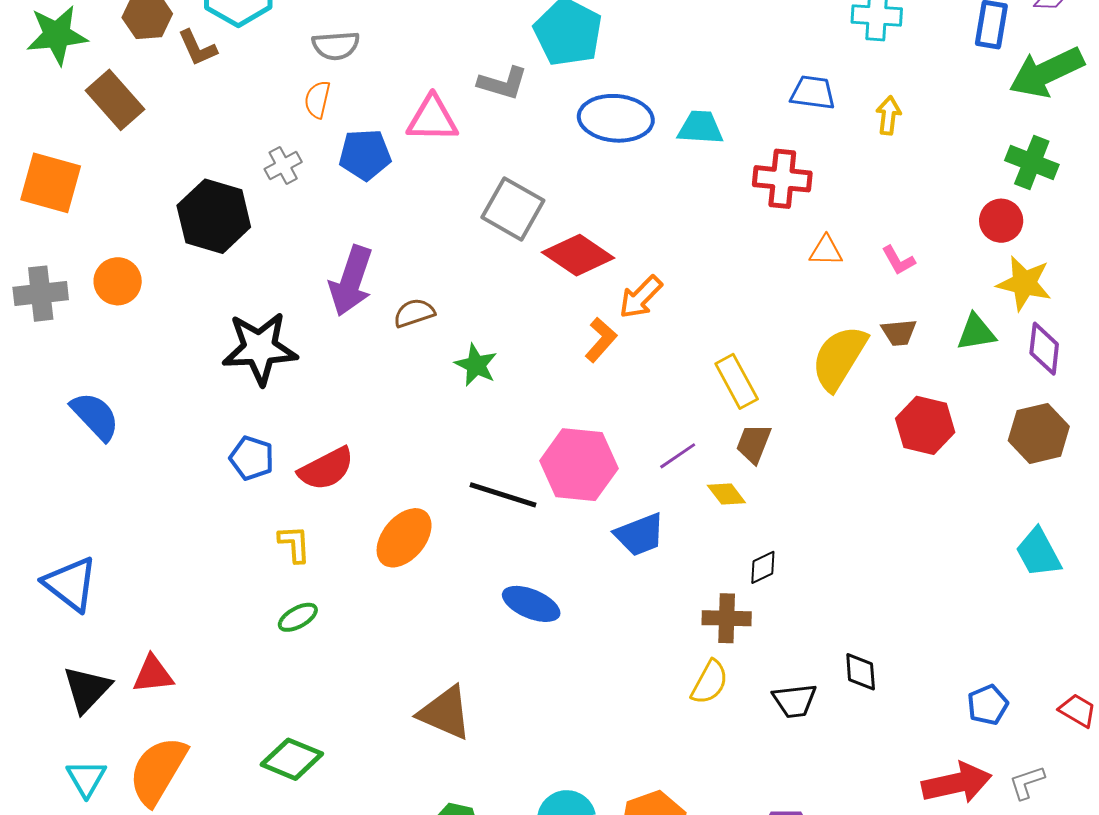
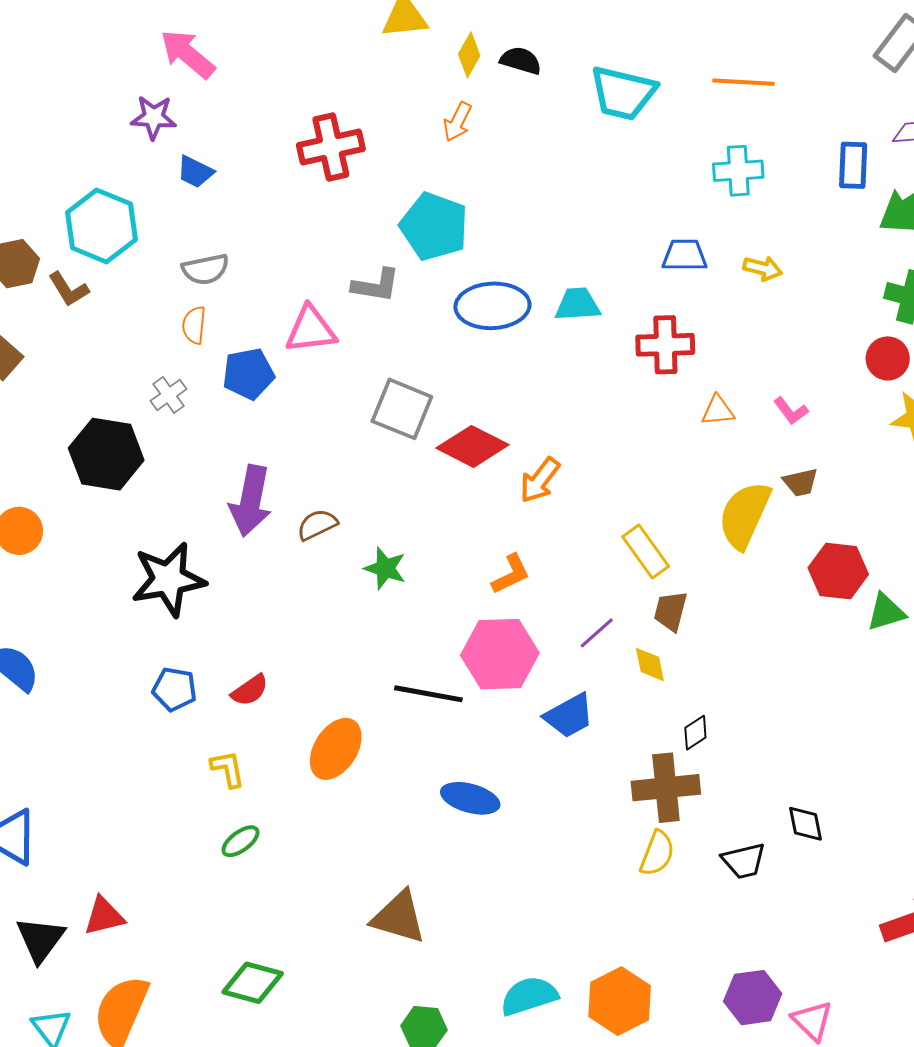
yellow arrow: (889, 115) -> (763, 268), turned 105
green triangle: (976, 332) -> (886, 612), moved
orange L-shape: (601, 340) -> (511, 574), moved, turned 30
red semicircle: (326, 469) -> (250, 690), size x0.7
yellow diamond: (726, 494) -> (650, 664), turned 33
brown cross: (727, 618) -> (666, 788), size x1.4

